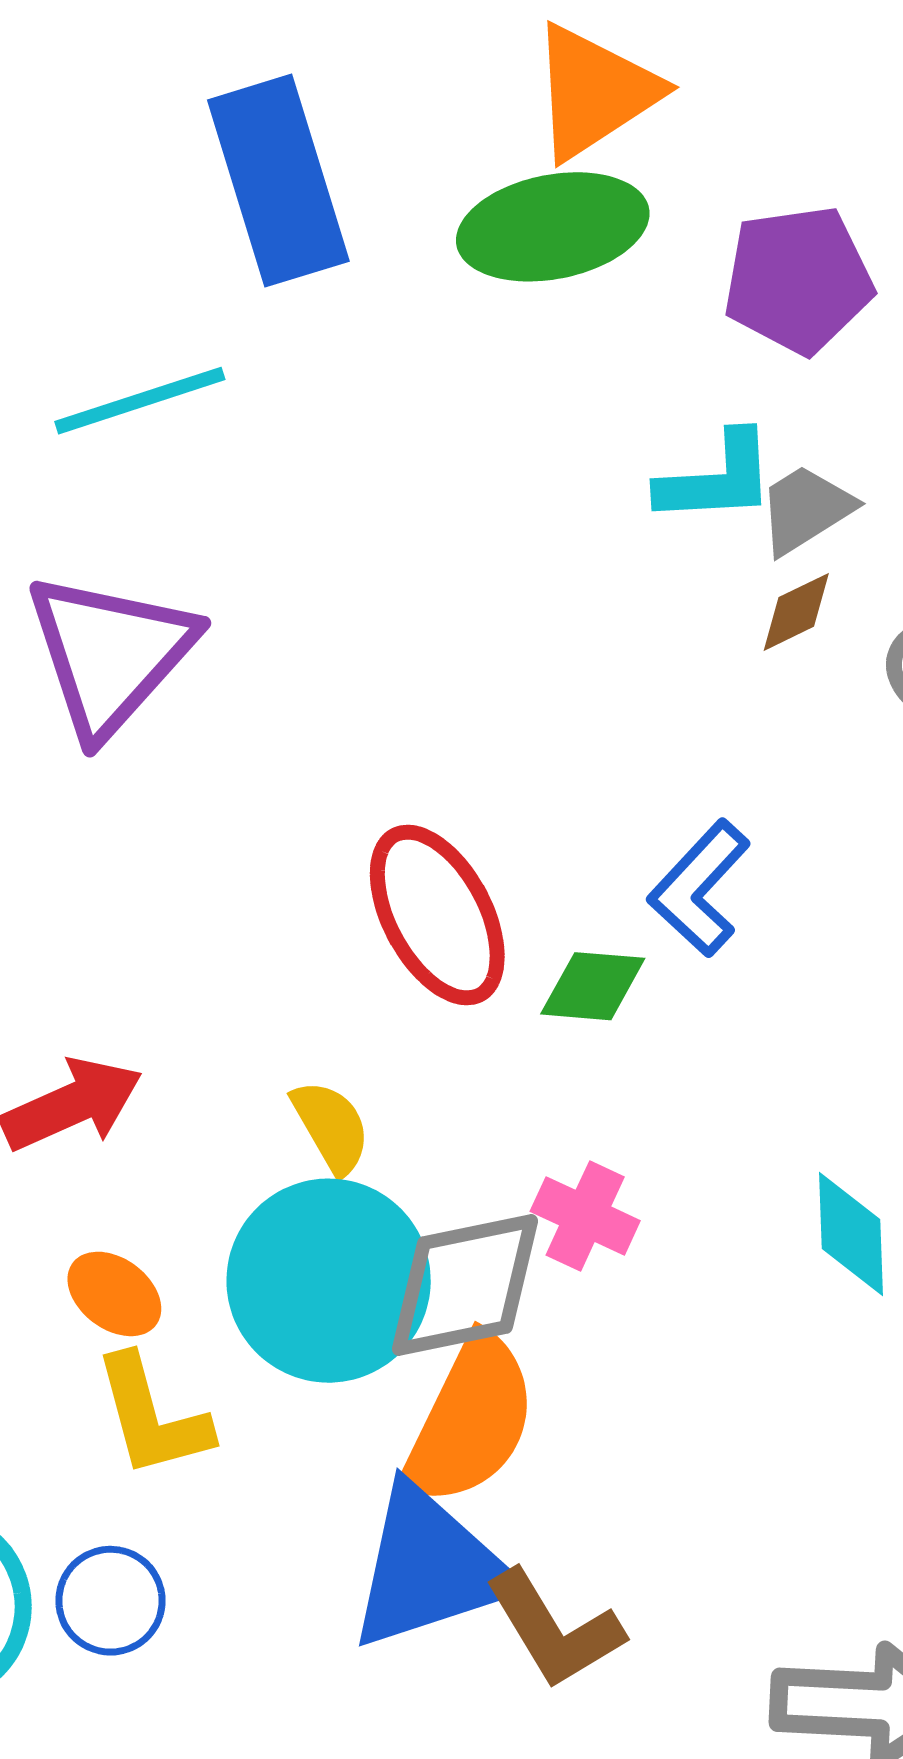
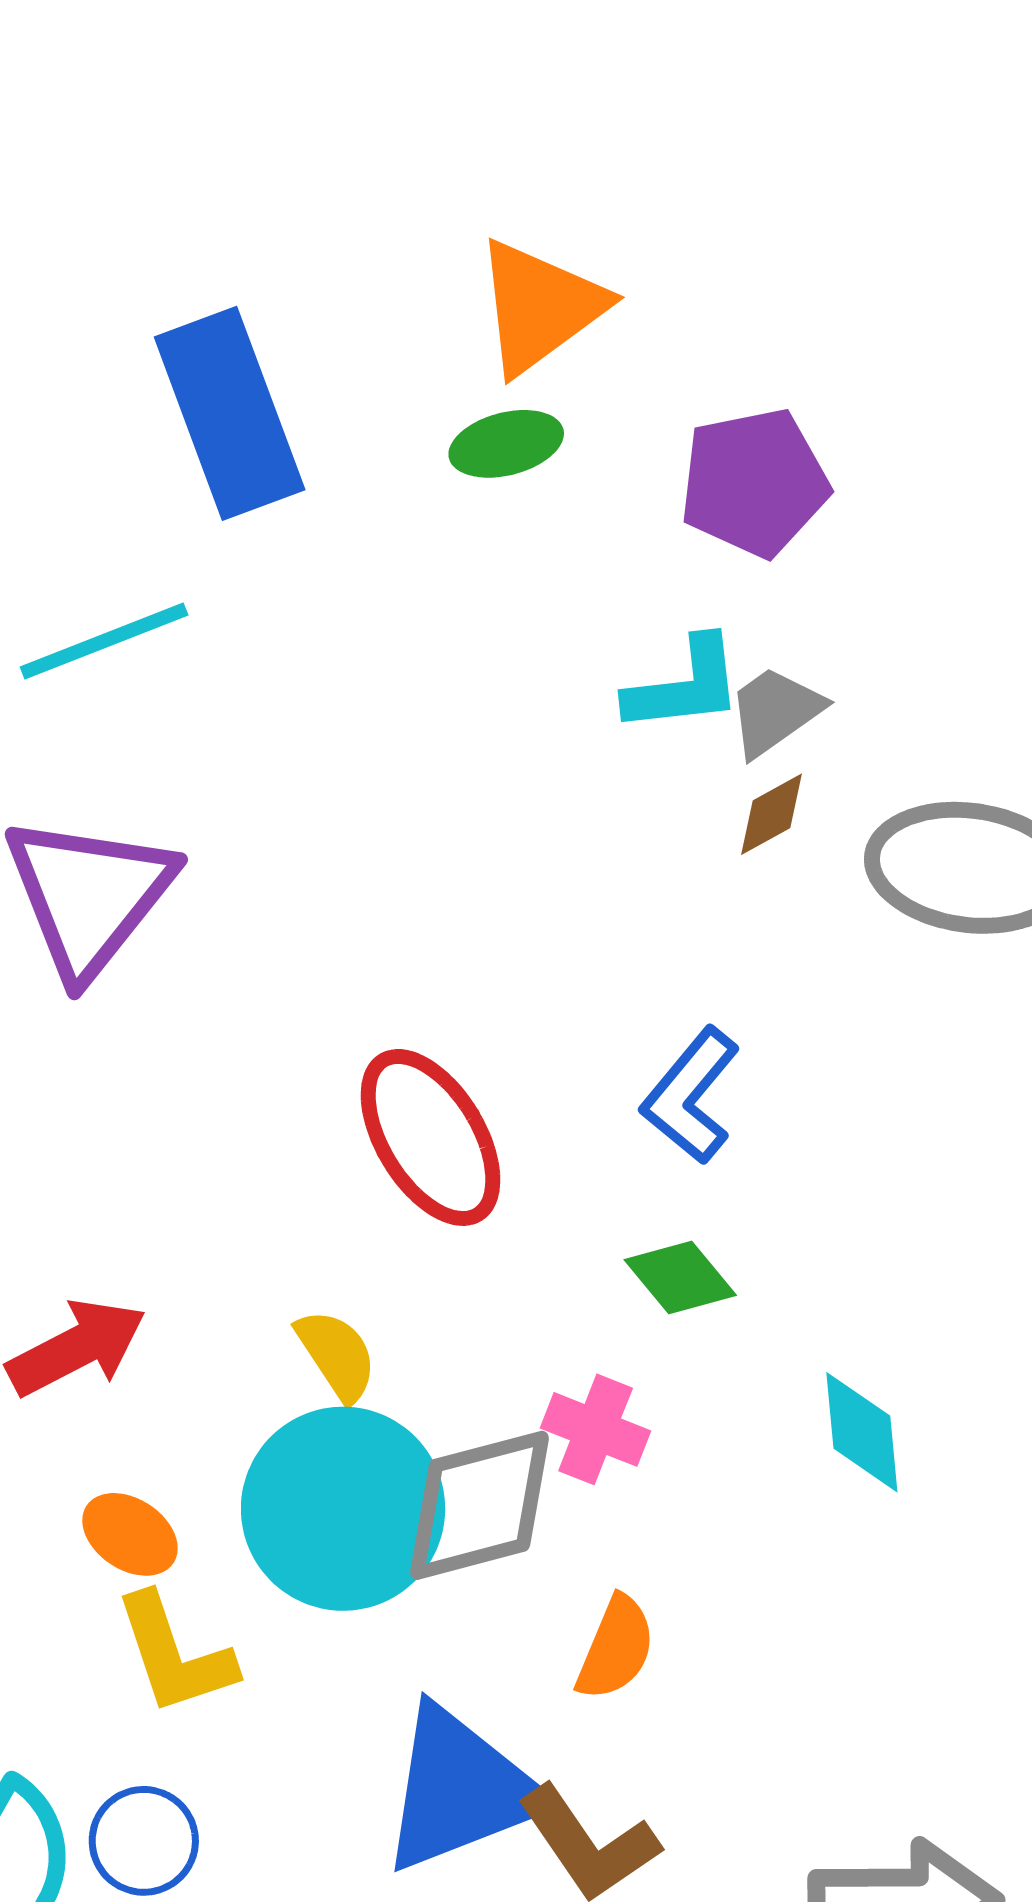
green ellipse: (553, 227) -> (506, 444), size x0.6
green diamond: (593, 986) -> (680, 1277), moved, turned 49
orange semicircle: (470, 1421) -> (616, 1648), moved, size x0.6

